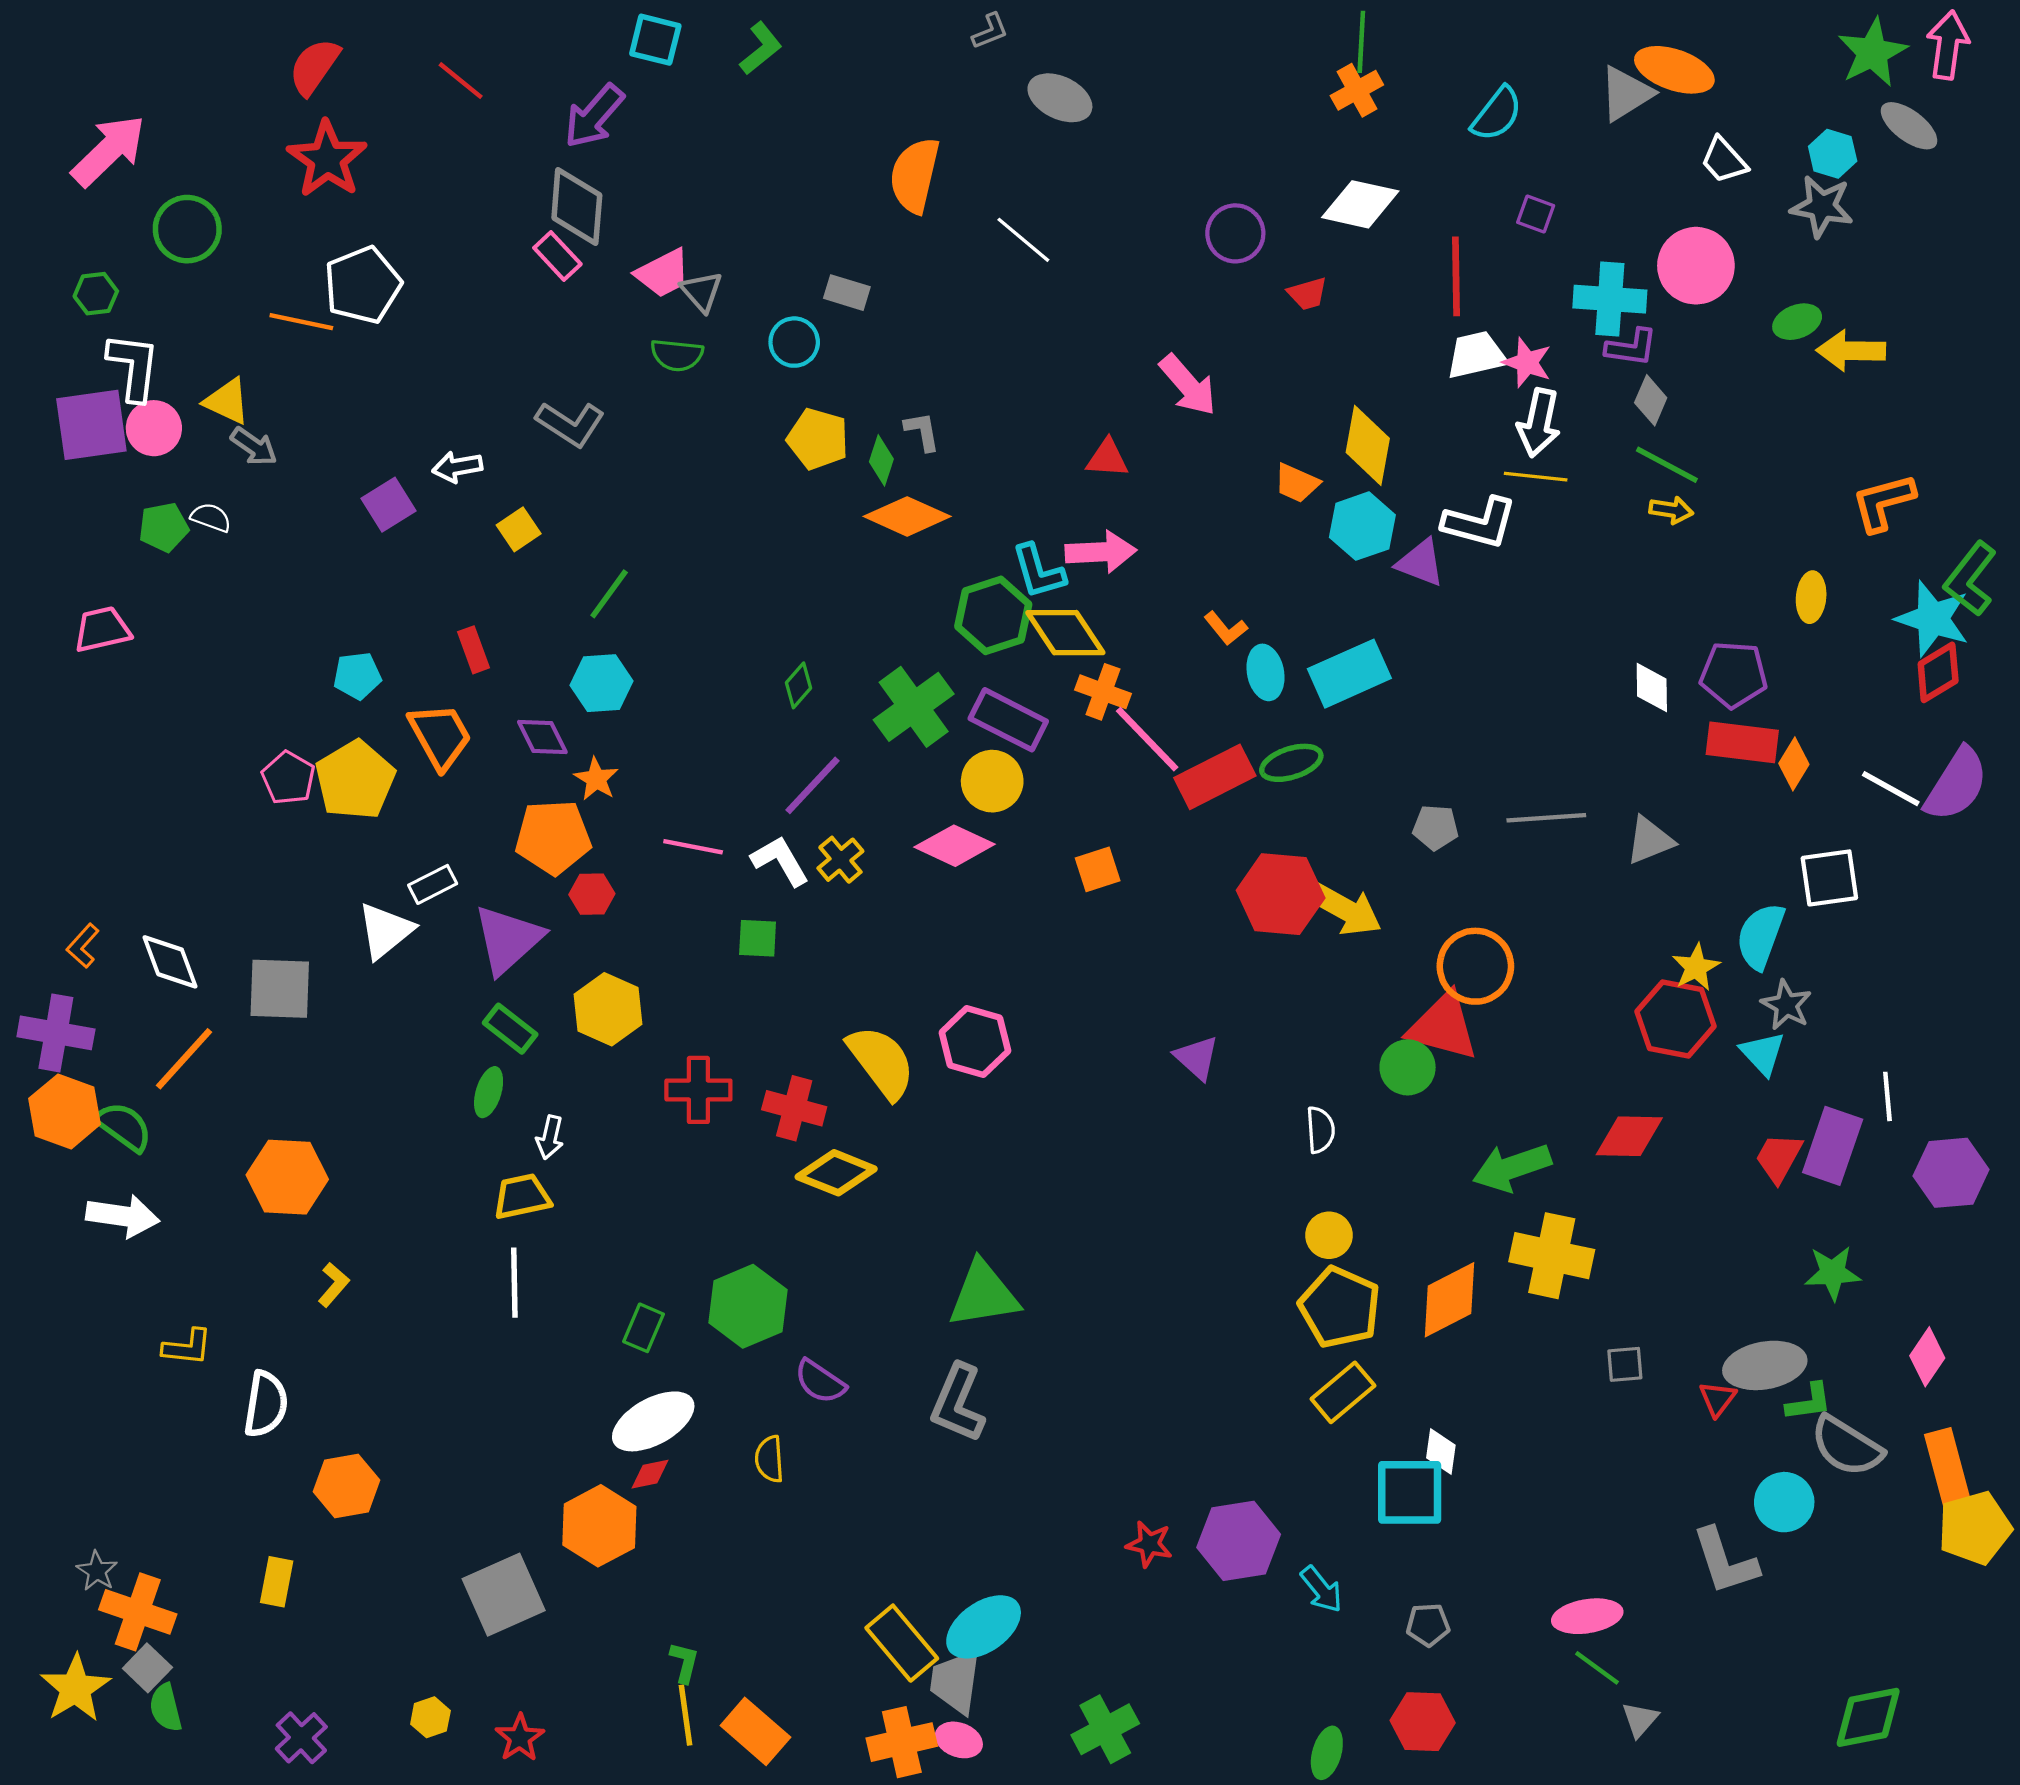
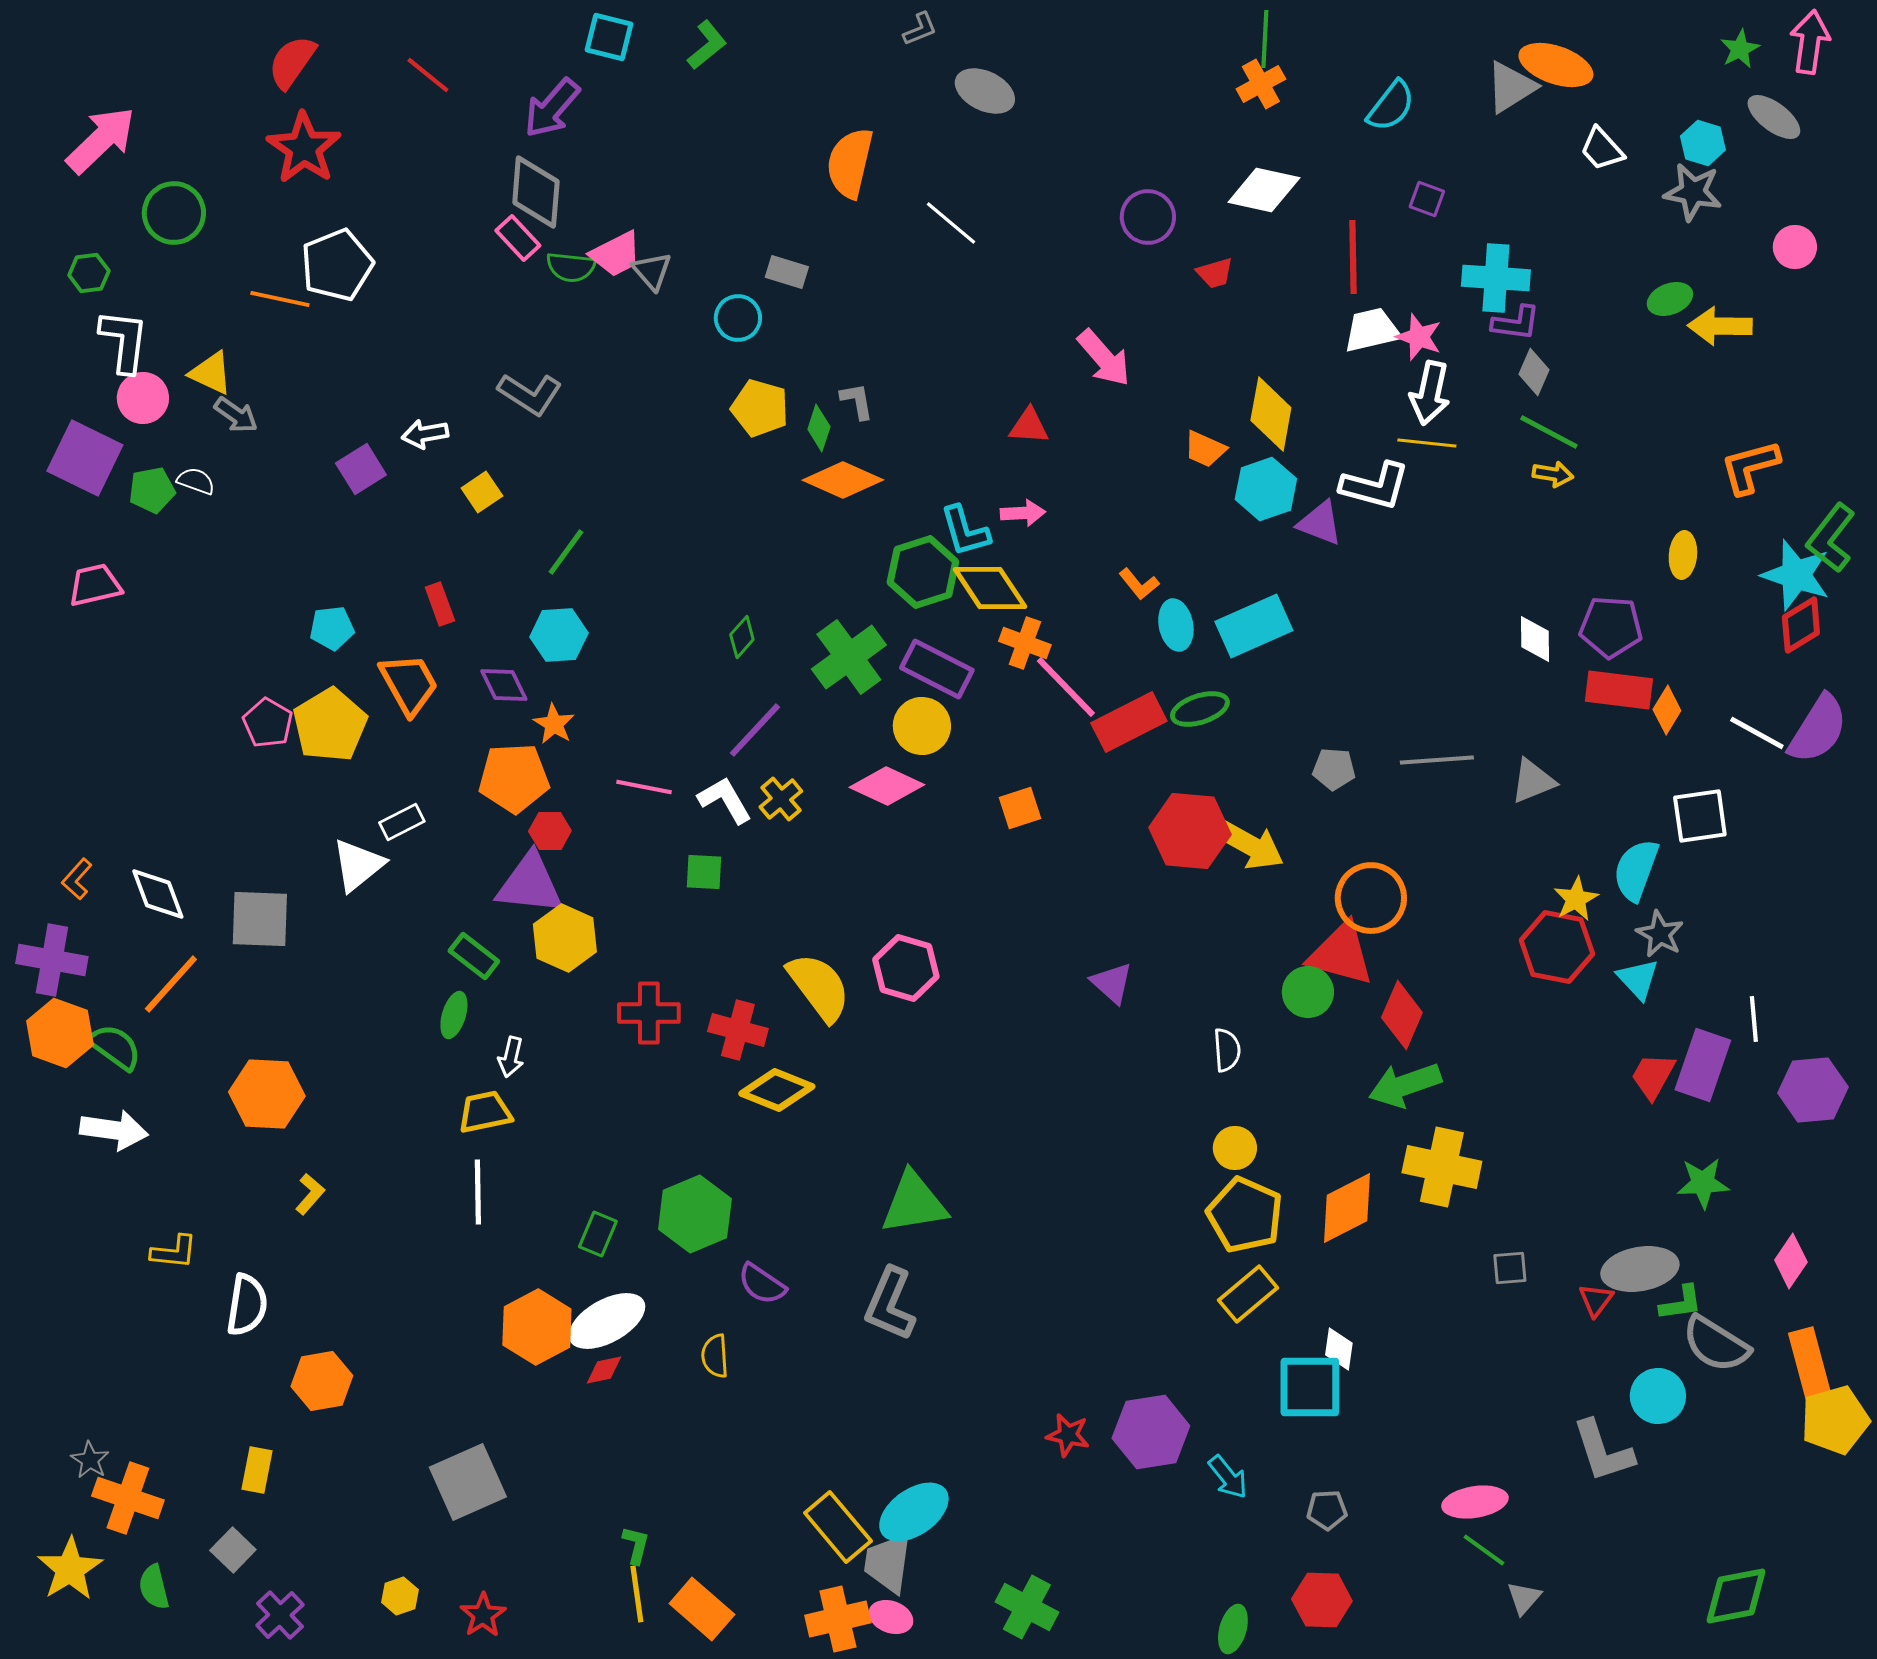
green star: (1872, 53) -> (1740, 49), size x0.6
pink circle: (1696, 266) -> (1795, 247), moved, size x0.6
green semicircle: (677, 355) -> (571, 267), moved
purple square: (91, 425) -> (85, 458), moved, turned 34
pink arrow: (1101, 552) -> (1023, 513), size x0.7
purple triangle: (508, 939) -> (530, 884), moved, turned 48
red diamond: (1629, 1136) -> (1402, 1015), moved, turned -68
orange hexagon: (599, 1526) -> (537, 1327), moved
gray square: (147, 1668) -> (233, 1550), moved
green cross: (1105, 1729) -> (1027, 1607), turned -34

